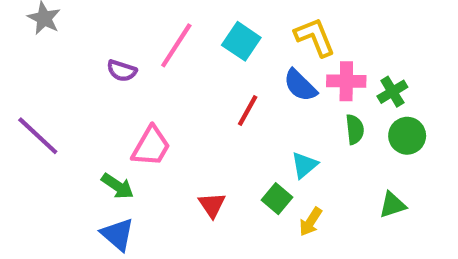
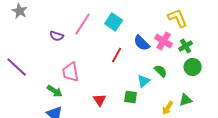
yellow L-shape: (315, 37) -> (178, 18), moved
pink cross: (346, 81) -> (164, 41), turned 30
green semicircle: (355, 129) -> (161, 71), moved, turned -40
pink trapezoid: (151, 146) -> (71, 72), turned 140
green square: (277, 199) -> (131, 97), turned -32
yellow arrow: (311, 222) -> (168, 108), moved

